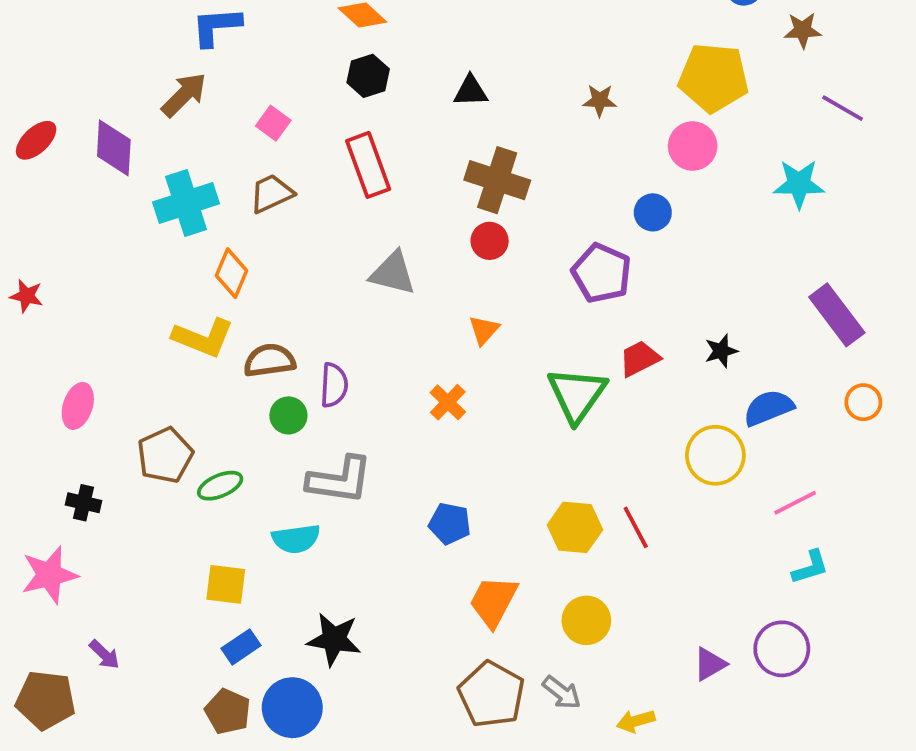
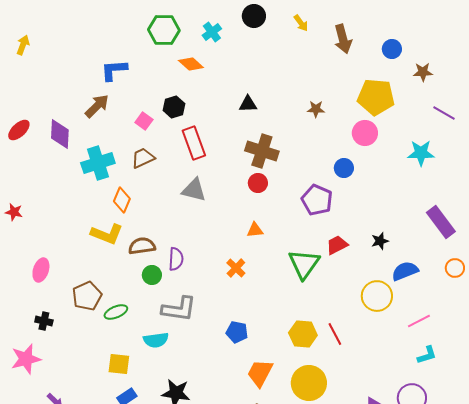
black hexagon: (368, 76) -> (174, 107), moved
gray triangle: (393, 273) -> (194, 190), moved
orange triangle: (484, 330) -> (255, 230), turned 42
yellow circle: (586, 620) -> (309, 383), size x1.4

